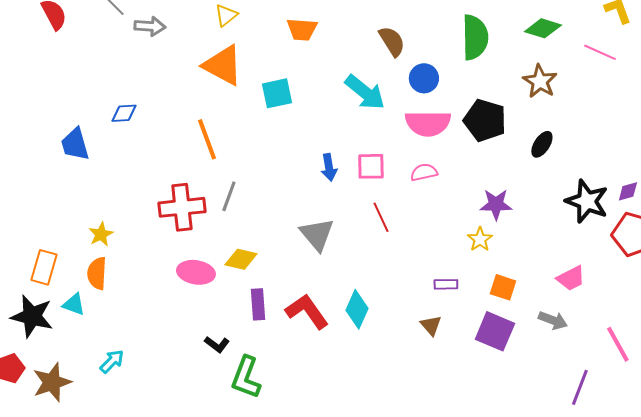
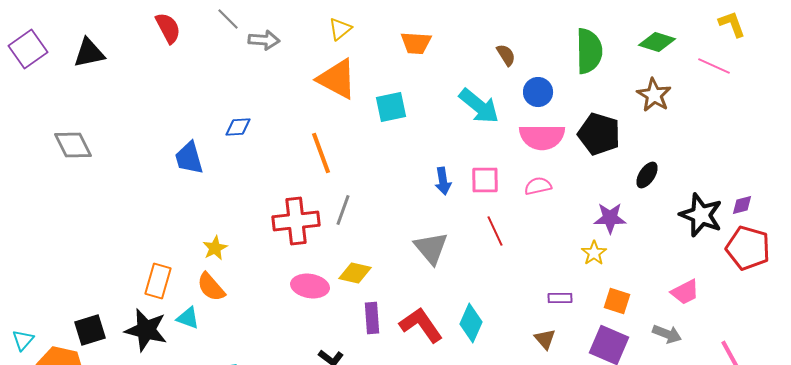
brown semicircle: (392, 41) -> (506, 55), size x0.7
black ellipse: (542, 144) -> (647, 175), moved
orange semicircle: (97, 273) -> (211, 287), turned -44

